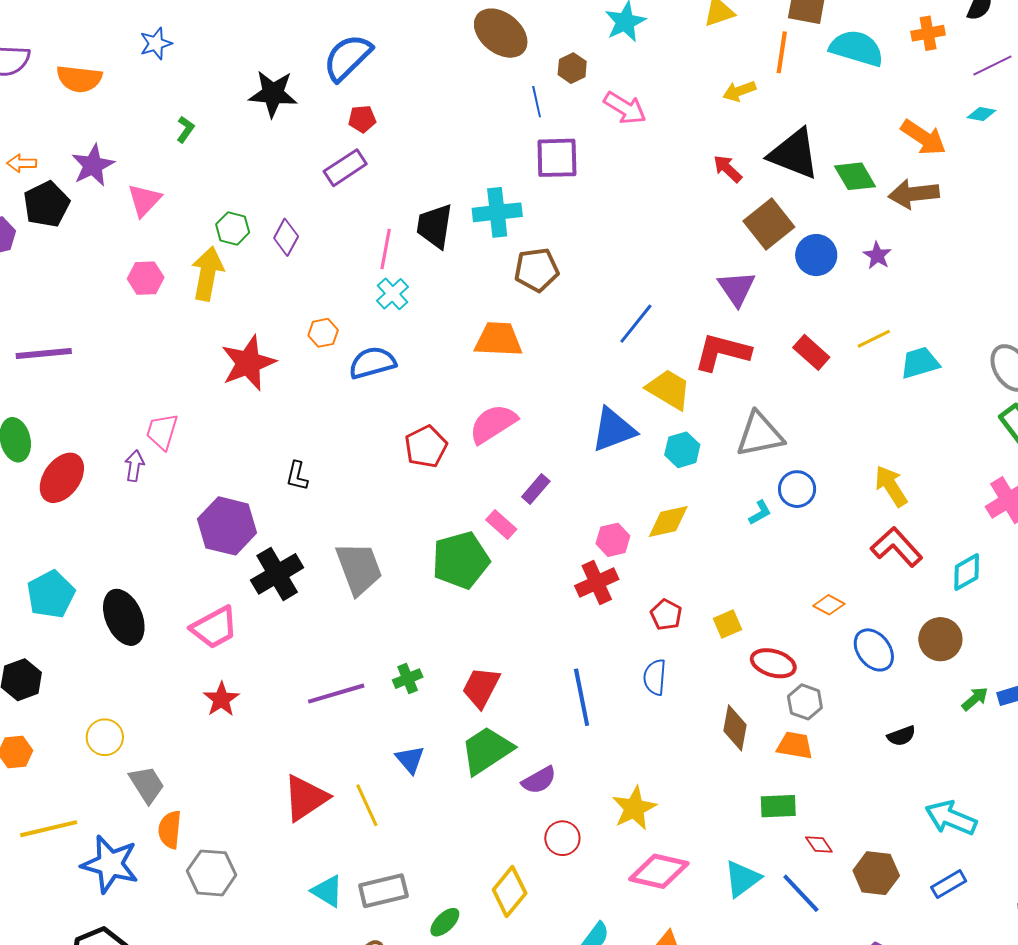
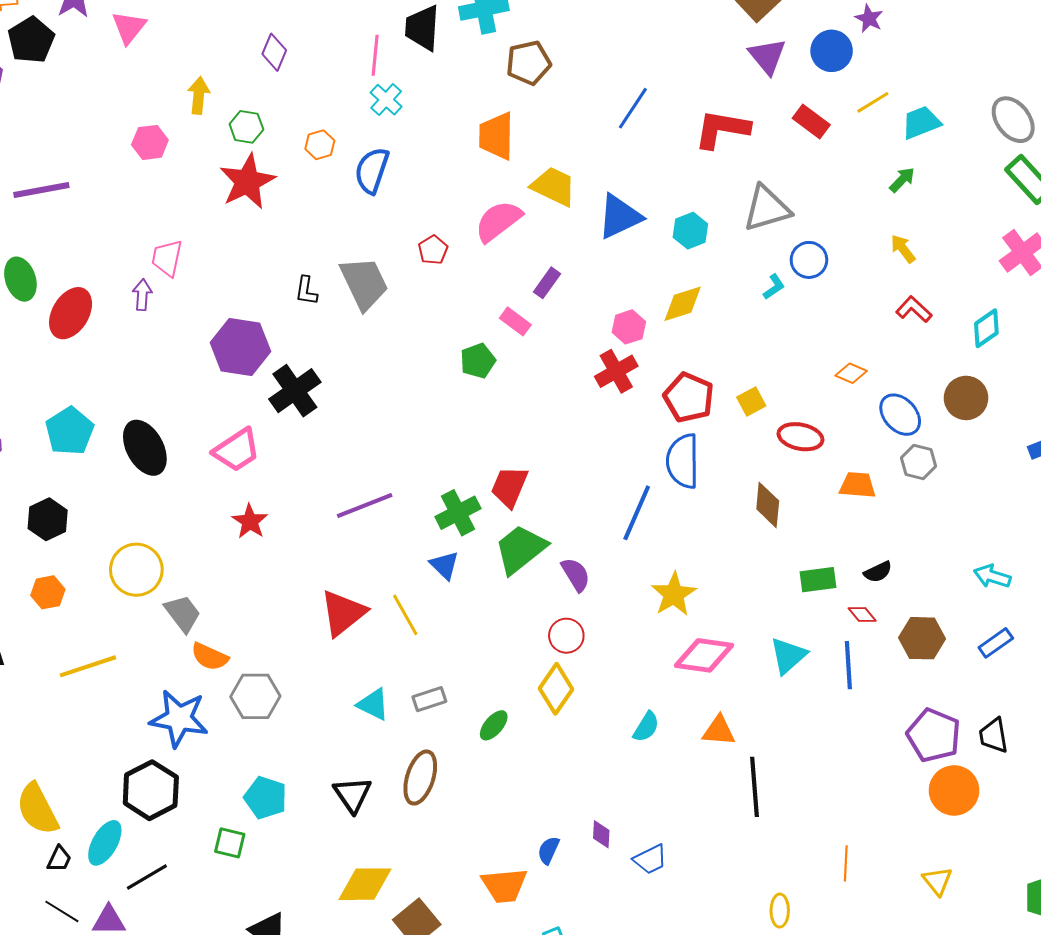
green hexagon: (233, 228) -> (246, 127), moved
blue circle: (816, 255) -> (832, 51), moved
yellow arrow: (207, 274) -> (199, 95), size x0.7
pink hexagon: (146, 278) -> (150, 142), moved
purple triangle: (737, 288) -> (767, 56), moved
orange trapezoid: (498, 339) -> (496, 136), turned -87
blue semicircle: (372, 363) -> (372, 170), turned -51
yellow trapezoid: (669, 389) -> (554, 186), moved
red pentagon: (426, 447) -> (433, 250), size x0.7
yellow arrow: (891, 486) -> (903, 249), size x0.7
red L-shape: (897, 547) -> (914, 309), size x0.7
green pentagon: (461, 560) -> (478, 361), size x0.6
gray trapezoid: (359, 568) -> (364, 283), moved
red pentagon: (666, 615) -> (689, 397), size x1.6
blue semicircle: (655, 677) -> (683, 461), size x1.5
green cross: (408, 679) -> (458, 513), moved, size x1.5
blue line: (582, 697) -> (637, 513), moved, turned 40
green arrow: (975, 699) -> (902, 180), moved
gray hexagon: (805, 702) -> (918, 462), moved
black semicircle: (901, 736) -> (878, 572), moved
yellow circle: (105, 737) -> (136, 570), size x1.4
orange trapezoid: (795, 745) -> (858, 485), moved
purple semicircle: (539, 780) -> (576, 575), turned -87
cyan arrow: (951, 818) -> (992, 576), size x0.7
orange semicircle: (170, 830) -> (210, 657), turned -66
red circle: (562, 838) -> (566, 636), moved
blue star: (110, 864) -> (179, 718), moved
gray rectangle: (383, 891) -> (429, 699), size x0.7
blue line: (801, 893) -> (848, 665), turned 45

